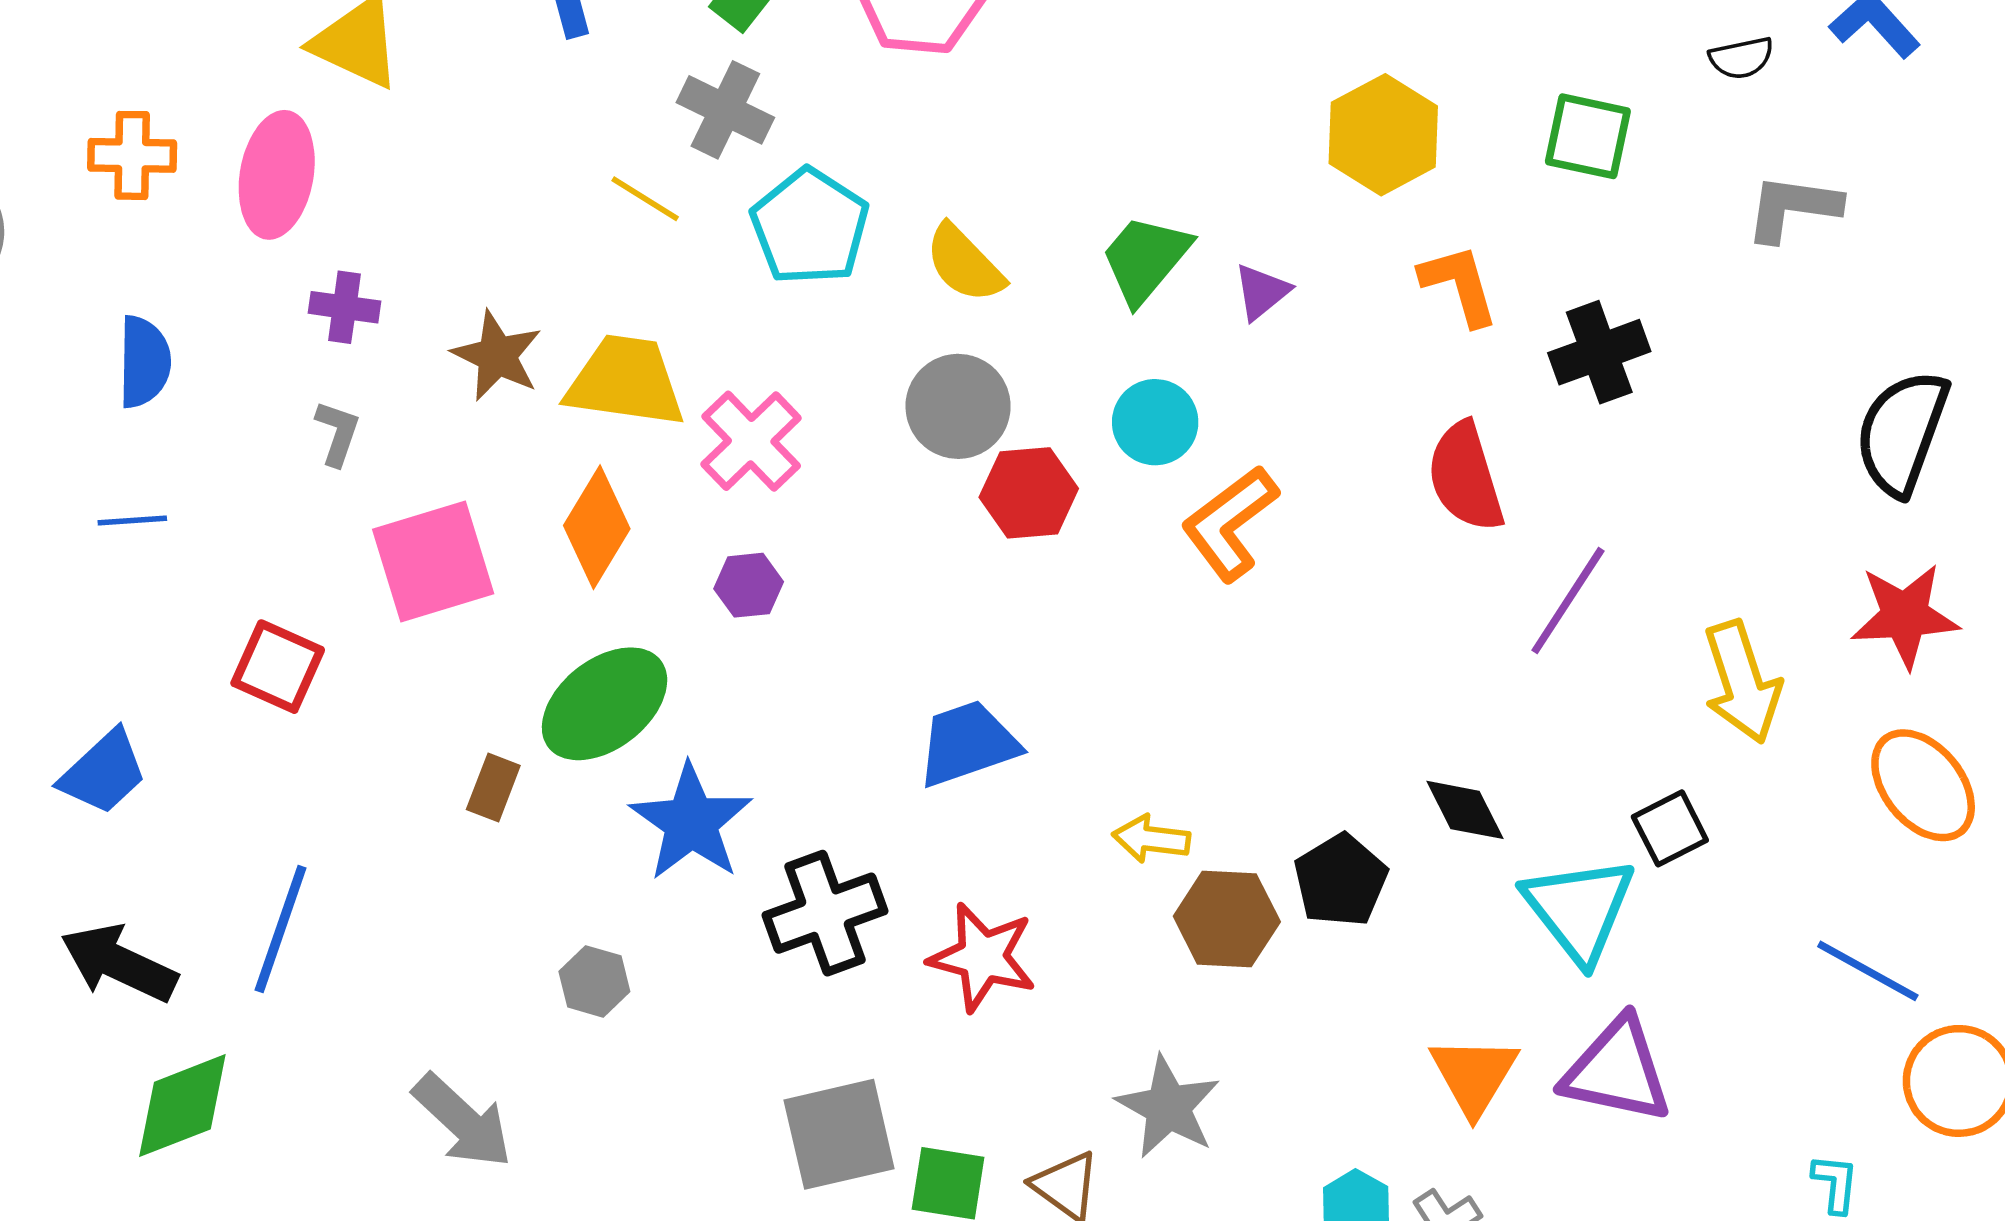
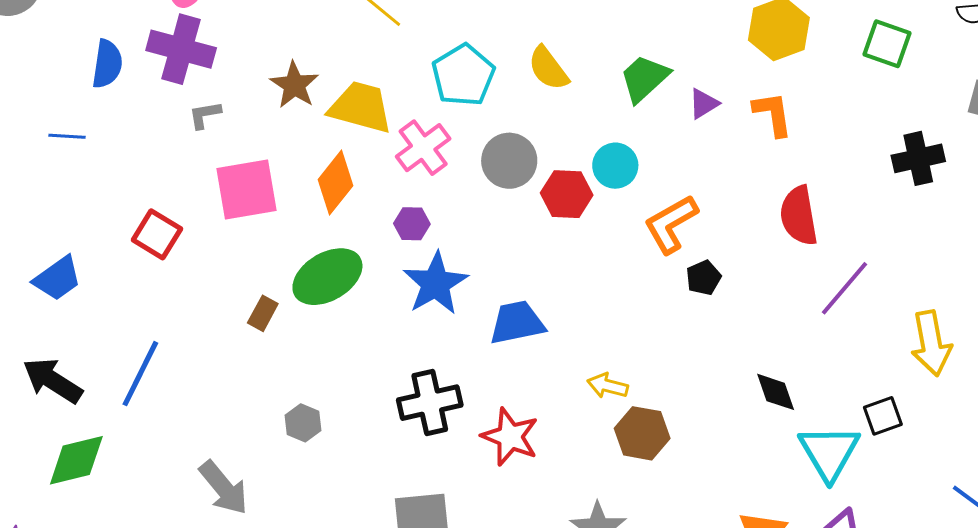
cyan pentagon: (810, 227) -> (463, 75), moved
orange L-shape: (1459, 285) -> (773, 114), moved
purple cross: (344, 307) -> (181, 49), moved, size x1.8
black cross: (1599, 352) -> (918, 158), moved
gray circle: (958, 406) -> (509, 161), moved
cyan circle: (1155, 422) -> (615, 166), moved
gray L-shape: (338, 433) -> (205, 115), turned -126
blue line: (132, 521) -> (67, 136), moved
blue star: (691, 822) -> (436, 283), moved
black pentagon: (1341, 880) -> (703, 278), moved, size x0.7

